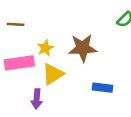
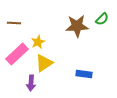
brown star: (83, 48) -> (77, 26), moved
pink rectangle: (19, 63) -> (17, 54), turned -35

